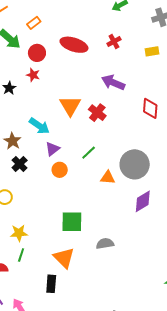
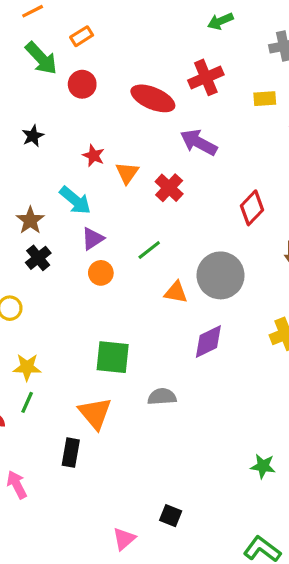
red cross: (114, 42) -> (206, 77), size x1.5
red ellipse: (74, 45) -> (153, 98), moved
red star: (33, 75) -> (94, 156), moved
orange triangle: (70, 106) -> (127, 173), size x0.7
red diamond: (150, 108) -> (252, 208), moved, turned 35
purple diamond: (143, 201) -> (208, 342), moved

